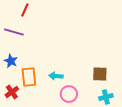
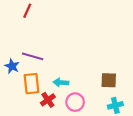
purple line: (14, 32) -> (33, 56), moved
red cross: (12, 92) -> (48, 100), moved

